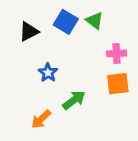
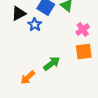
pink cross: (116, 53) -> (83, 30), turned -32
blue star: (48, 73) -> (35, 25), moved

